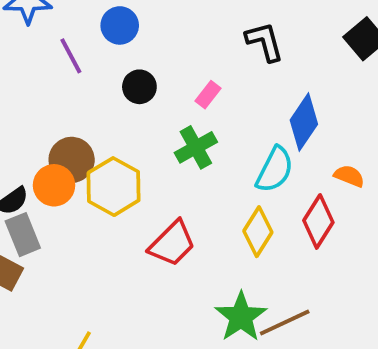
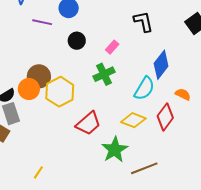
purple line: (71, 56) -> (42, 22), turned -54
yellow diamond: (258, 232) -> (133, 120), turned 75
green star: (241, 317) -> (115, 150), moved

